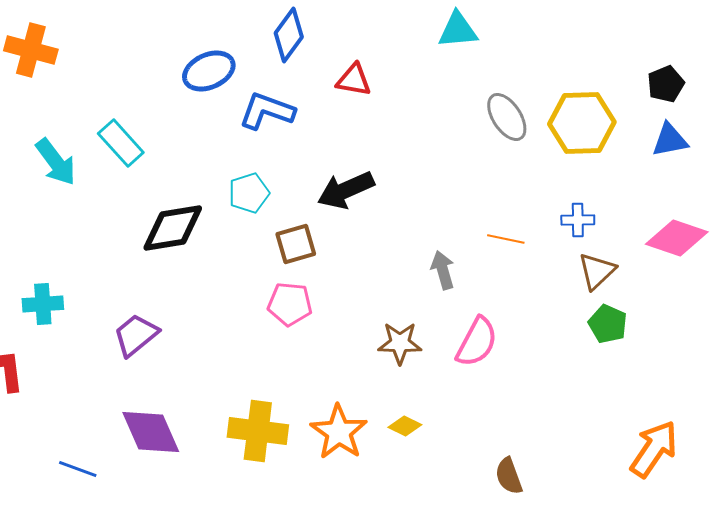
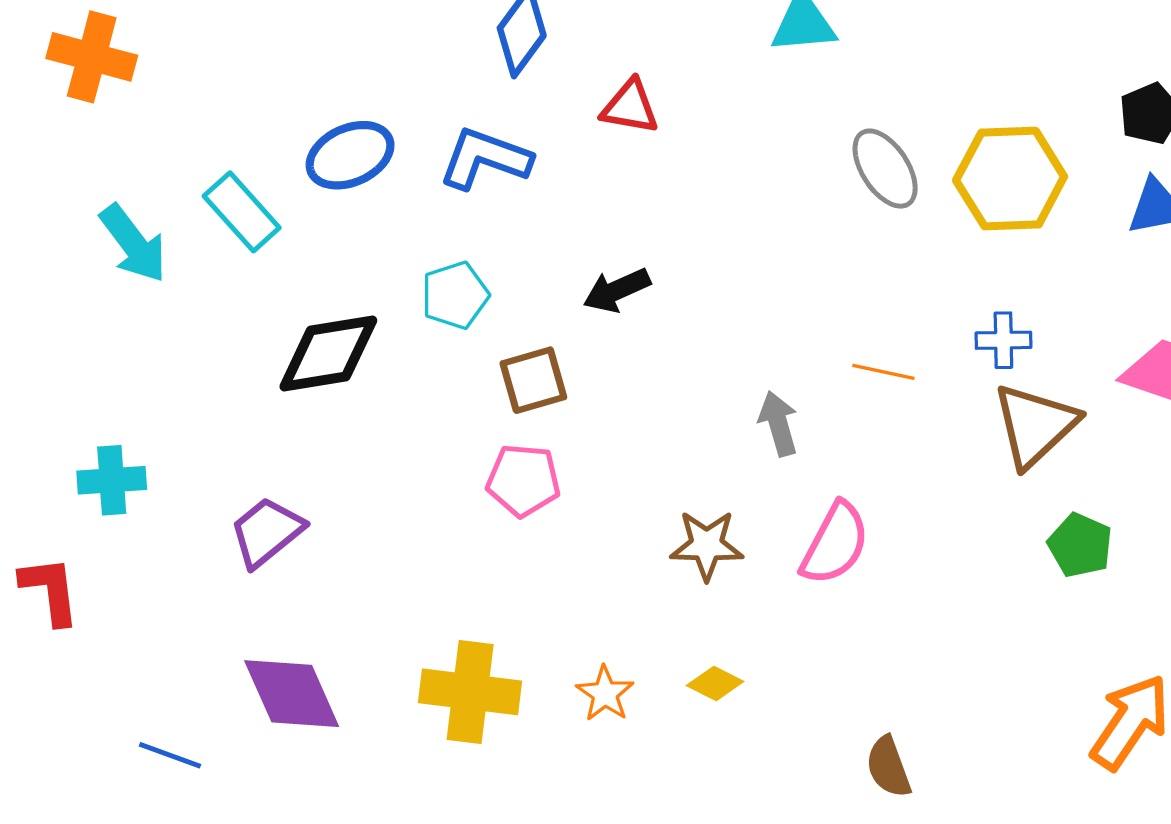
blue ellipse: (209, 71) -> (350, 155), moved
black arrow: (346, 190) -> (617, 290), size x0.7
brown triangle: (597, 271) -> (1035, 425), size x1.4
green pentagon: (608, 324) -> (1080, 545), moved
orange star: (339, 432) -> (605, 694), size x0.6

